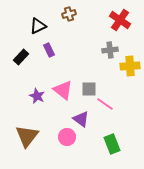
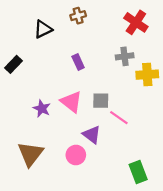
purple rectangle: (49, 50) -> (78, 62), moved
black rectangle: (21, 57) -> (13, 64), moved
green rectangle: (112, 144) -> (138, 172), moved

